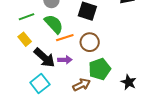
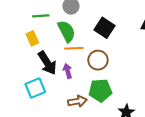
purple arrow: (65, 60) -> (68, 71), turned -120

